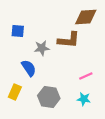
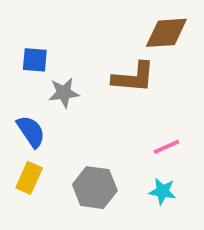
gray star: (42, 48) -> (64, 93), moved
blue semicircle: (29, 68) -> (31, 131), moved

